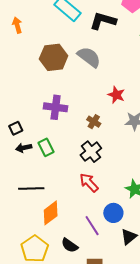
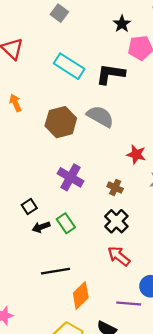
orange arrow: (17, 25) -> (15, 103), moved
purple cross: (56, 107) -> (70, 177), turned 30
purple line: (92, 226) -> (129, 304), turned -45

